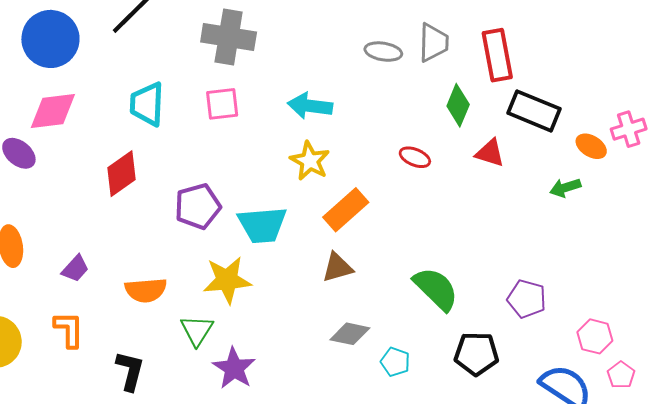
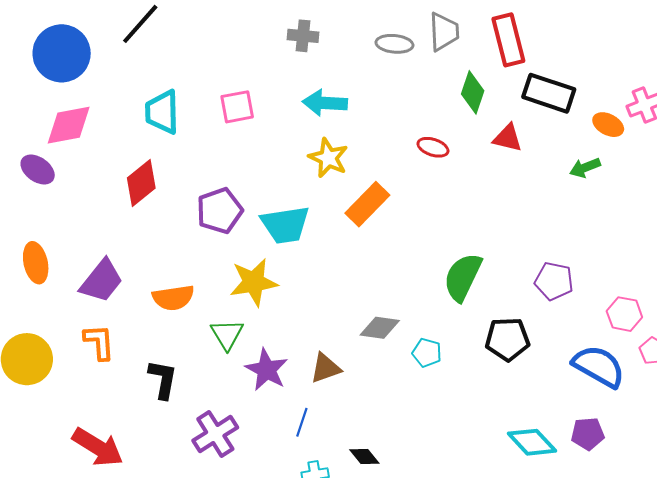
gray cross: (229, 37) -> (303, 36), moved, size x0.6
brown triangle: (337, 268) -> (326, 368), moved
purple trapezoid: (75, 269) -> (101, 281), size x1.6
green semicircle: (436, 289) -> (463, 277), turned -105

